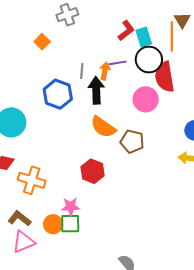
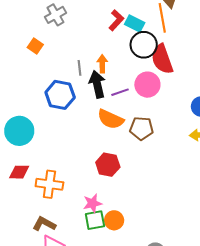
cyan rectangle: (144, 37) -> (135, 24), turned -36
purple line: (118, 63) -> (120, 92), moved
orange circle: (53, 224) -> (114, 220), moved

